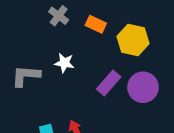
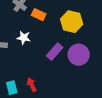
orange rectangle: (96, 24) -> (39, 15), moved

